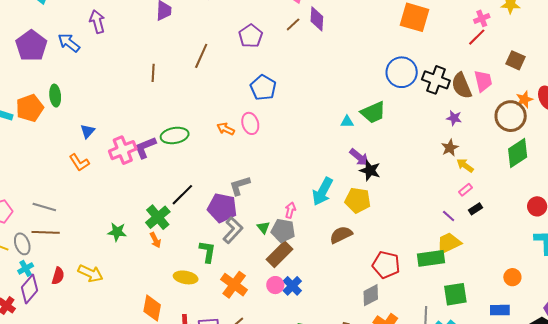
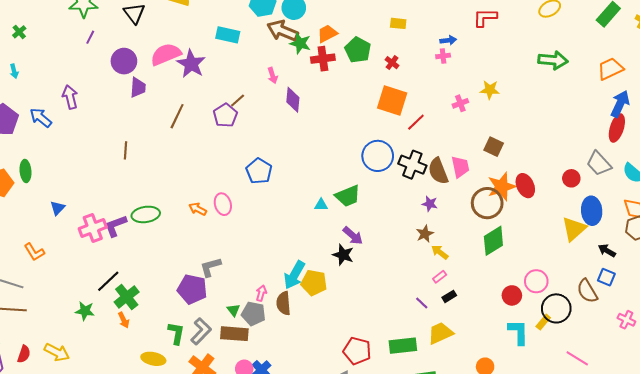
brown line: (293, 24) -> (238, 101), moved
red line: (477, 37) -> (416, 122), moved
brown line: (201, 56) -> (177, 116), moved
blue pentagon: (263, 88) -> (259, 171), moved
orange star: (524, 99) -> (502, 187), size x1.6
purple arrow: (359, 157) -> (353, 236), moved
orange L-shape: (79, 162) -> (34, 252), moved
black line: (182, 195) -> (108, 281), moved
yellow pentagon: (358, 200) -> (314, 283), moved
gray L-shape: (233, 230) -> (201, 331), moved
brown semicircle: (341, 235) -> (284, 303), moved, turned -70
yellow trapezoid: (449, 243) -> (440, 333), moved
brown rectangle: (280, 254) -> (234, 334), moved, turned 48

